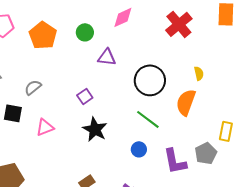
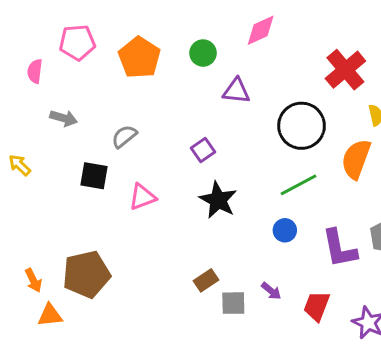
red cross: (179, 24) -> (345, 70), moved
green line: (148, 119) -> (298, 185), turned -65

